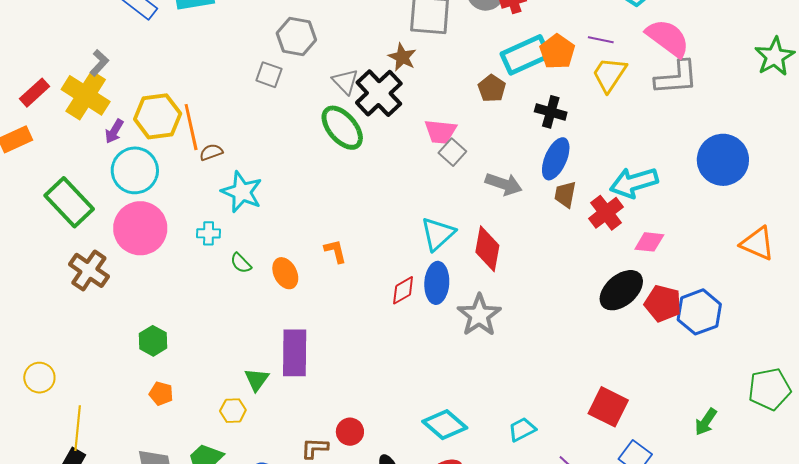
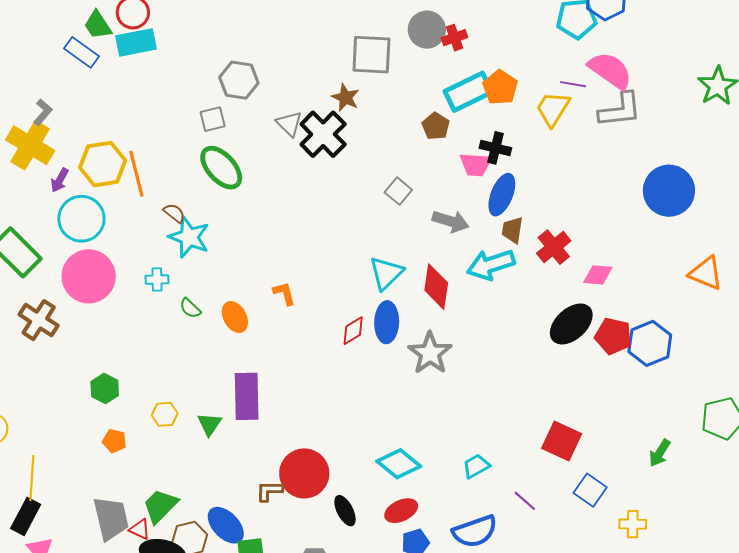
purple line: (601, 40) -> (573, 84), moved
gray square: (269, 75) -> (213, 119), turned -32
green ellipse: (342, 128) -> (221, 168), moved
pink trapezoid: (440, 132) -> (476, 164), moved
brown semicircle: (211, 152) -> (174, 213), moved, turned 60
cyan arrow: (634, 183) -> (491, 265), moved
yellow hexagon: (233, 411) -> (165, 414), moved
red circle: (350, 432) -> (304, 473), size x1.8

